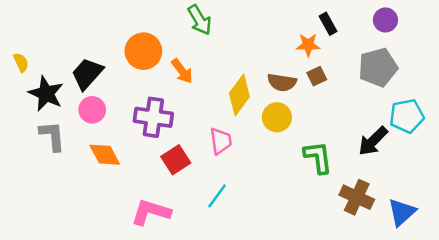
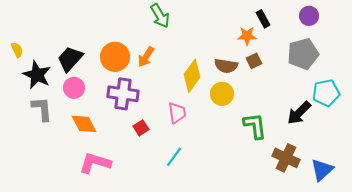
orange circle: (143, 51) -> (115, 57), moved
orange arrow: (182, 71) -> (146, 57), turned 70
red square: (176, 160) -> (141, 128), size x0.7
pink L-shape: (151, 212) -> (95, 163), moved

